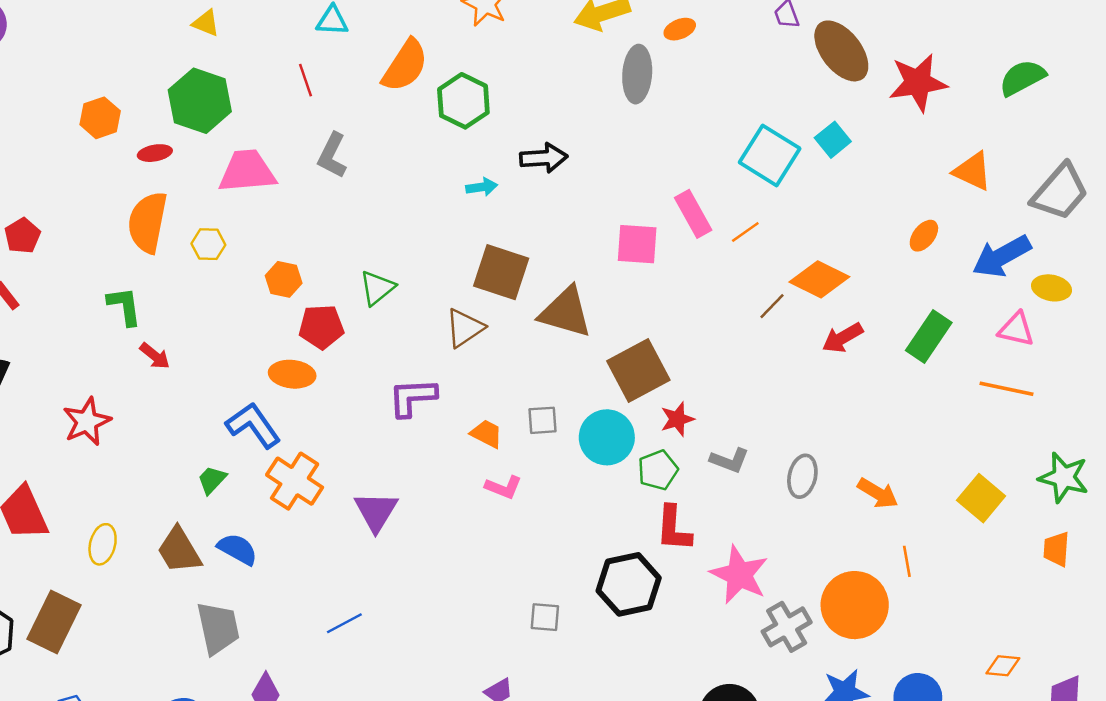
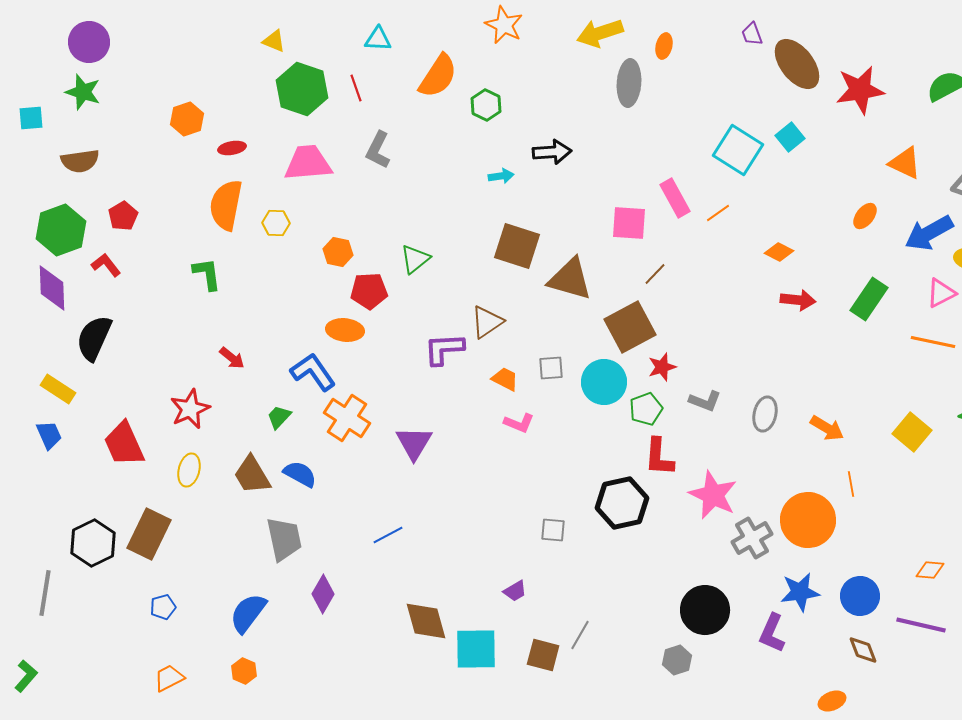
orange ellipse: (680, 29) -> (664, 46), turned -55
green hexagon: (200, 101) -> (302, 89), moved
green hexagon: (463, 101) -> (486, 105), size x0.7
orange diamond: (819, 279) -> (779, 252), size x0.6
brown line: (772, 306) -> (655, 274), moved
brown triangle: (465, 328) -> (487, 322), moved
pink triangle: (1016, 329) -> (941, 293), turned -40
red arrow: (843, 338) -> (798, 300), turned -144
red arrow: (155, 356) -> (232, 358), moved
red star: (87, 422) -> (190, 409), moved

